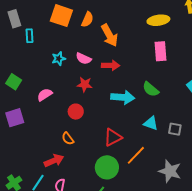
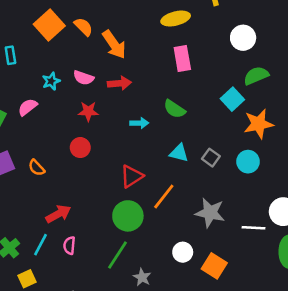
orange square: (61, 16) -> (49, 25), turned 35
orange semicircle: (87, 19) -> (83, 27), turned -63
pink semicircle: (45, 95) -> (28, 107), moved
cyan arrow: (123, 97) -> (139, 123), size x0.6
gray square: (175, 129) -> (211, 158), turned 32
orange semicircle: (68, 139) -> (36, 168), moved

